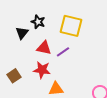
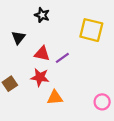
black star: (38, 22) -> (42, 15), moved
yellow square: (71, 26) -> (91, 30), moved

